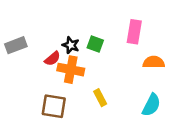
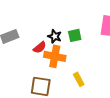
green square: (95, 44) -> (75, 35), turned -32

